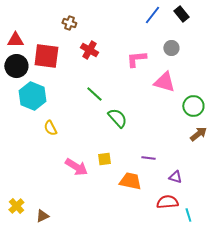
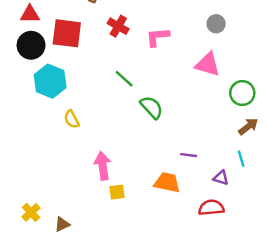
pink L-shape: (136, 59) -> (158, 37), moved
yellow square: (104, 159) -> (117, 192), moved
pink arrow: (76, 167) -> (103, 166), turned -130
cyan line: (188, 215) -> (241, 159), moved

